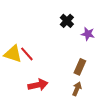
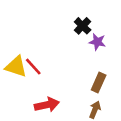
purple star: (88, 34) -> (97, 42), moved

